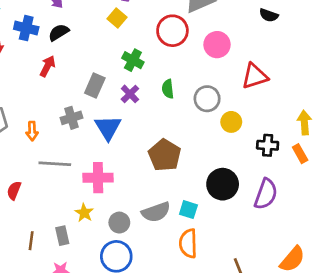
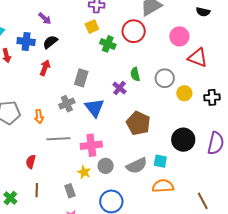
yellow square: (117, 18) -> (92, 27), turned 32
pink circle: (217, 45) -> (179, 36), moved
green cross: (133, 60) -> (108, 44), moved
red triangle: (255, 76) -> (198, 58), turned 45
purple cross: (130, 94) -> (119, 88), moved
black cross: (268, 145) -> (212, 97), moved
gray circle: (119, 223) -> (106, 166), moved
brown line: (31, 241) -> (37, 190), moved
orange semicircle: (188, 243) -> (163, 186), turned 95

